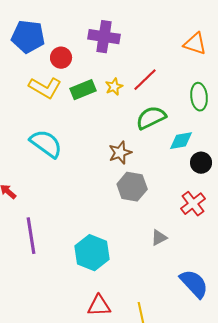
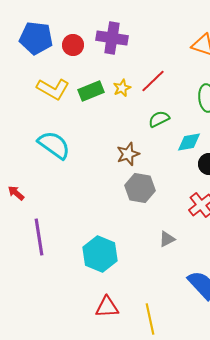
red circle: (61, 58) -> (73, 45), moved
green semicircle: (151, 118) -> (159, 119), size x0.7

